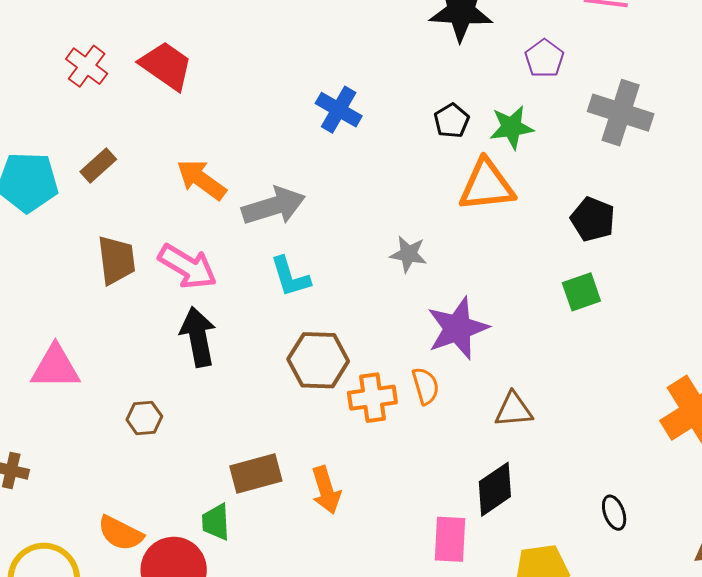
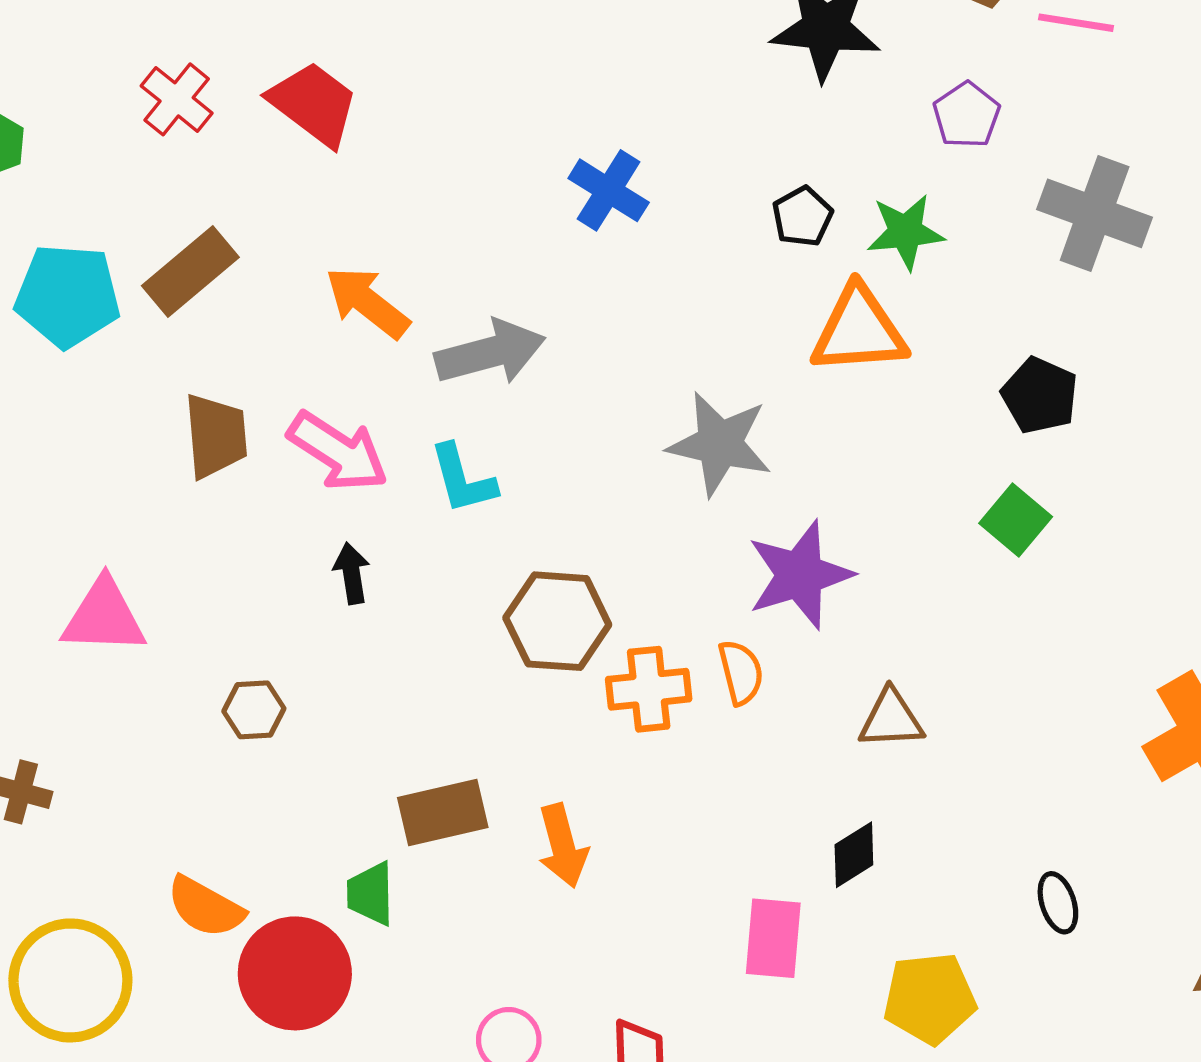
brown rectangle: (98, 165) -> (190, 271), size x1.5
gray star: (408, 254) -> (720, 444), size x1.6
cyan L-shape: (290, 277) -> (463, 479), moved
green square: (581, 292) -> (1016, 520), turned -33
black arrow: (198, 337) -> (352, 573), size x0.6
black diamond: (495, 489) -> (854, 855), size x0.7

